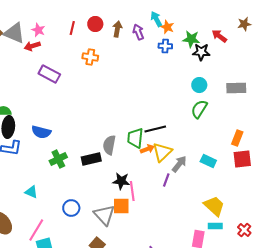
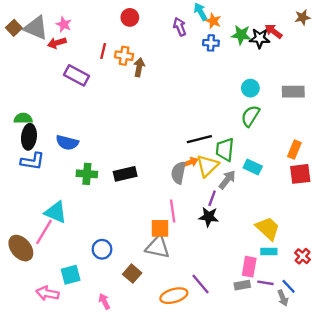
red line: (72, 28) -> (103, 51), moved
brown arrow: (117, 29) -> (139, 67), moved
black star: (201, 52) -> (260, 38), moved
green trapezoid: (135, 138) -> (225, 150), moved
gray semicircle: (109, 145) -> (178, 173), moved
green cross: (58, 159) -> (87, 174), turned 30
cyan rectangle: (208, 161) -> (253, 167), moved
black star: (121, 181) -> (209, 217), moved
cyan triangle: (31, 192) -> (56, 212), size x1.5
blue circle: (71, 208) -> (102, 249), moved
gray triangle: (104, 215) -> (158, 247), moved, turned -35
pink line: (36, 230) -> (44, 232), moved

